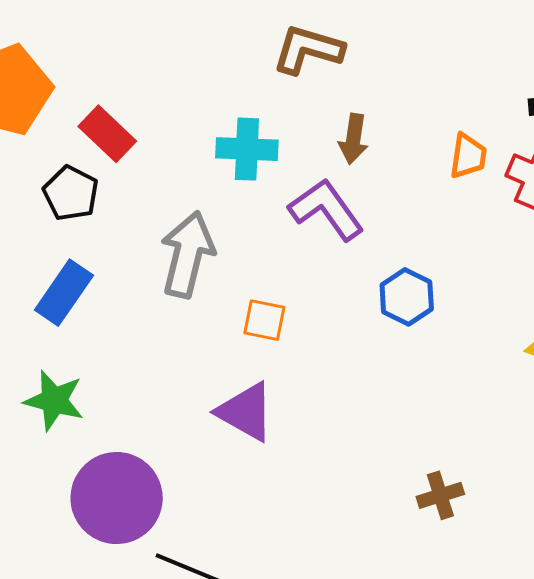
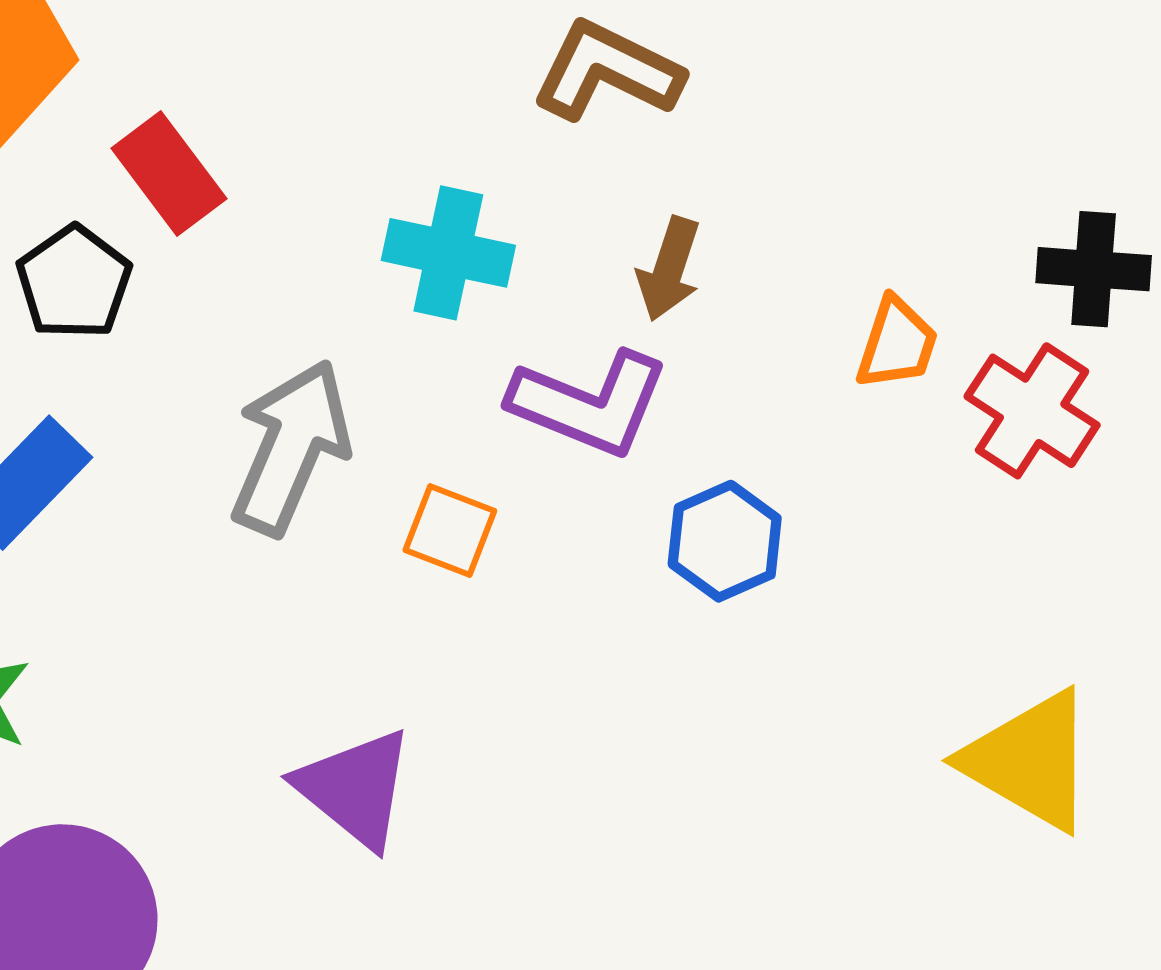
purple L-shape: (326, 209) -> (589, 403), turned 138
blue hexagon: (407, 297) -> (725, 541), moved
orange square: (264, 320) -> (450, 530), moved

